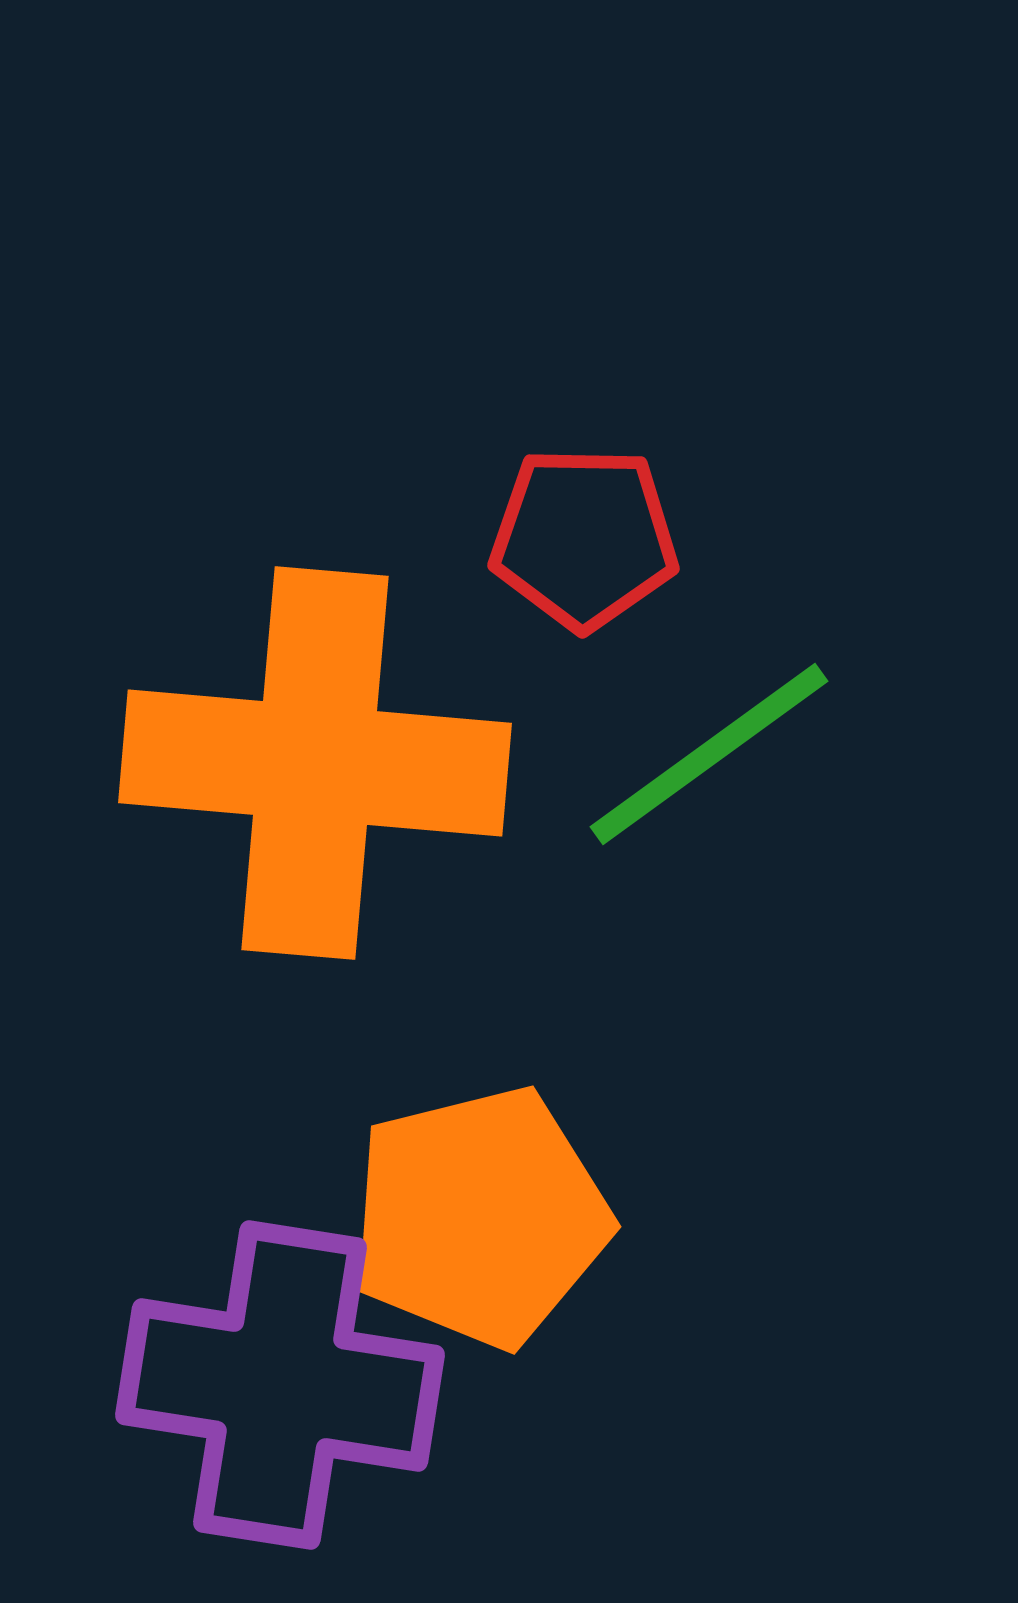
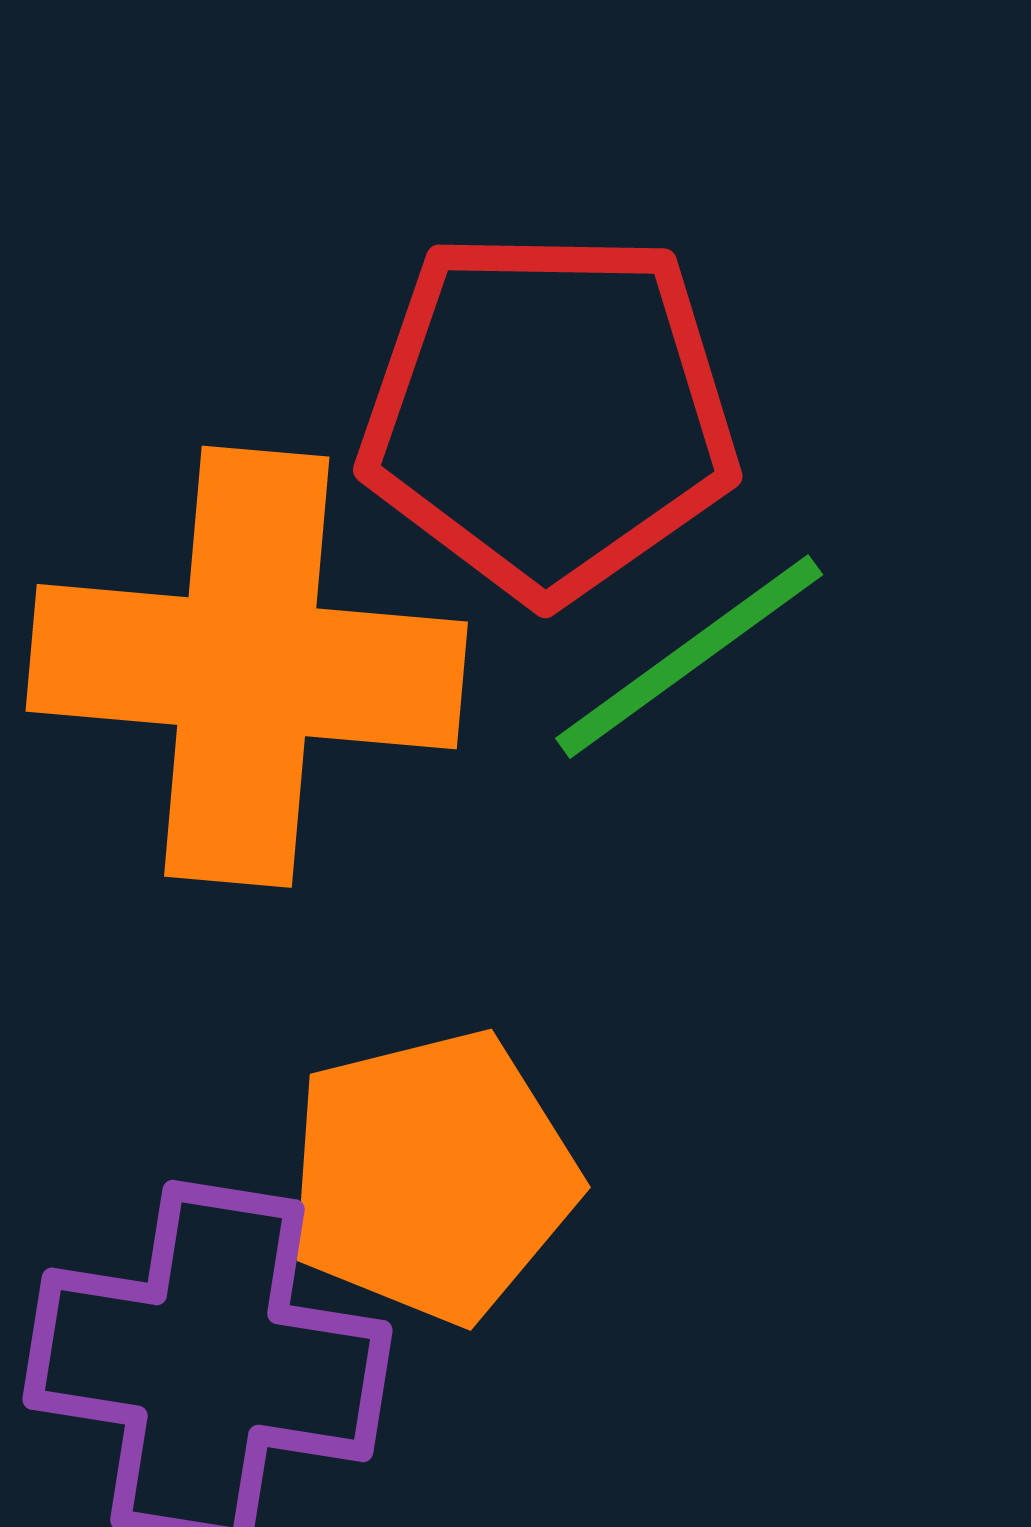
red pentagon: (584, 538) -> (549, 414), size x1.8

